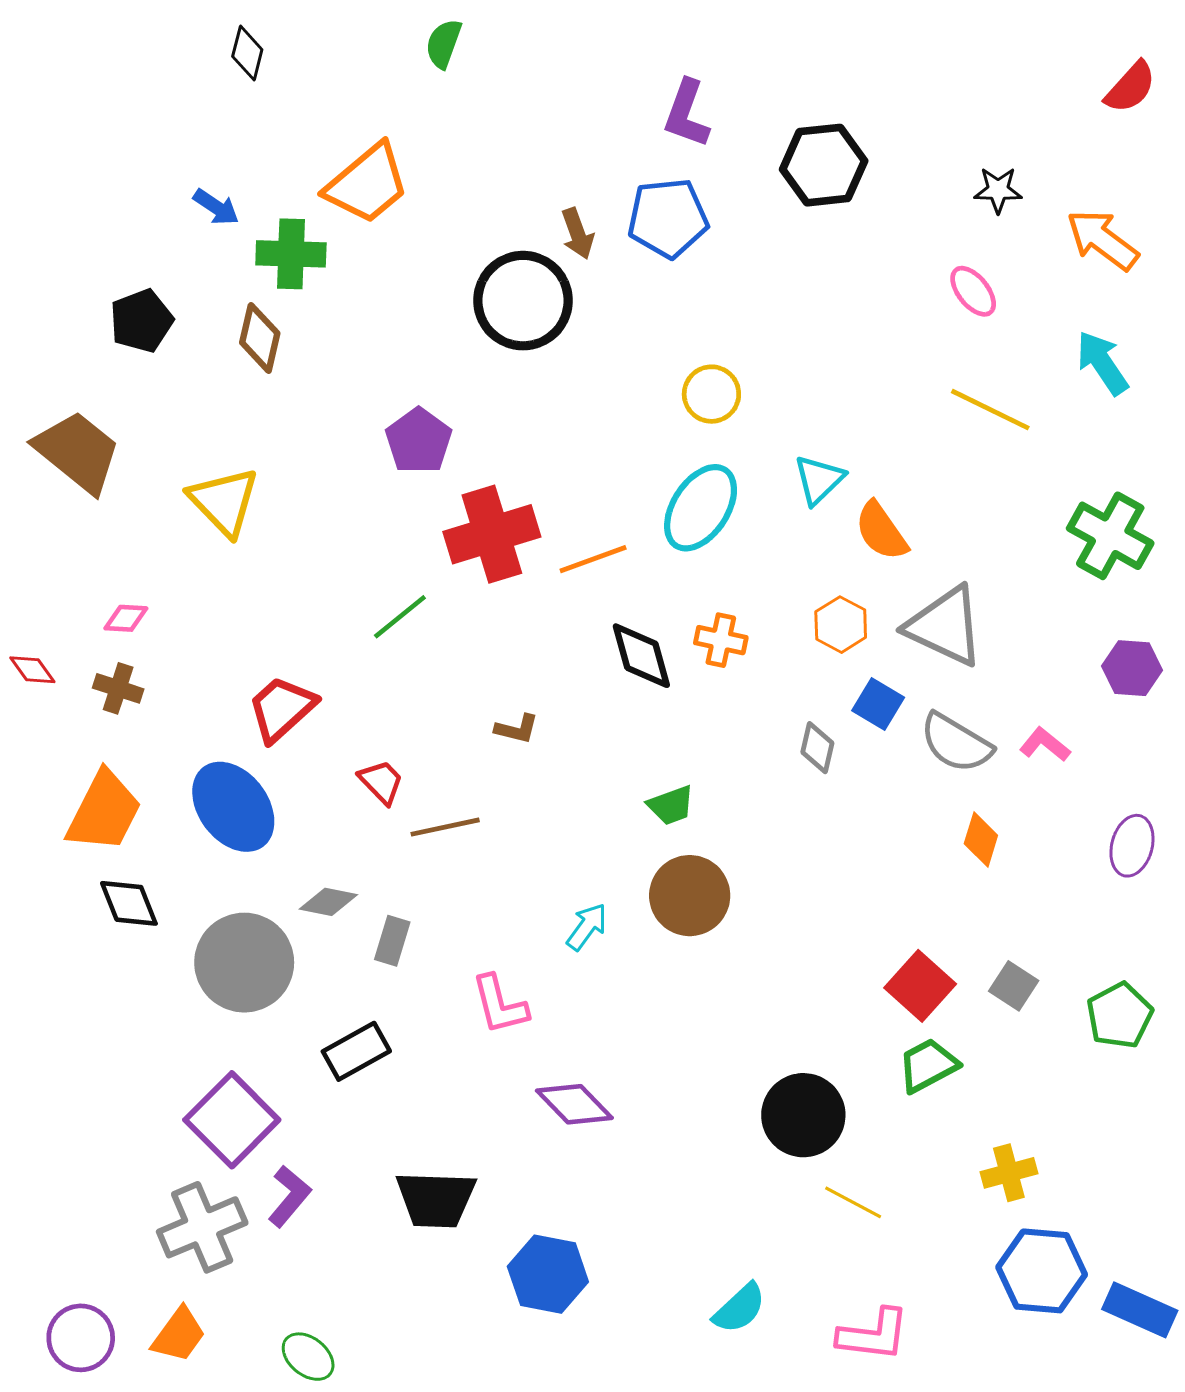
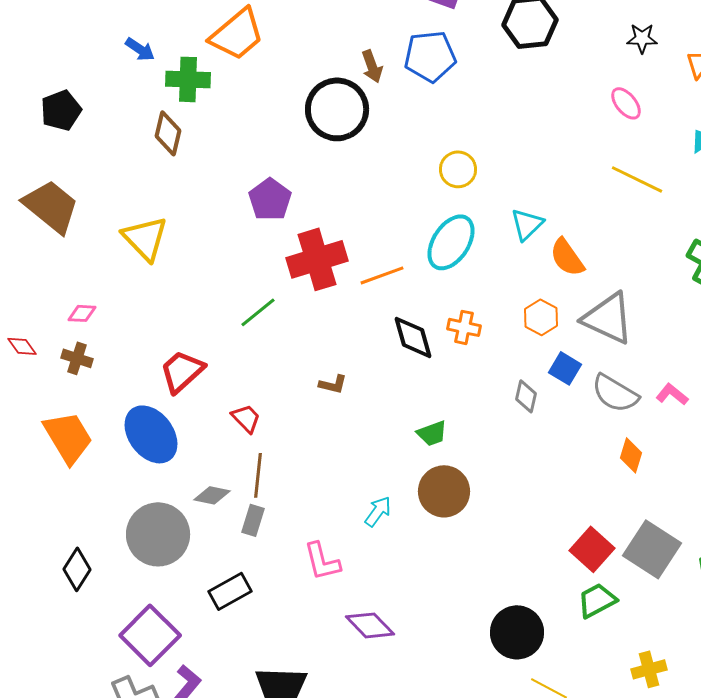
black pentagon: (141, 321) -> (61, 110), moved
orange trapezoid: (104, 811) -> (68, 437), turned -58
brown line: (445, 827) -> (258, 475), moved, turned -72
black diamond: (129, 903) -> (77, 569), moved, turned 54
gray square: (1014, 986) -> (652, 549), size x1.8

